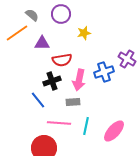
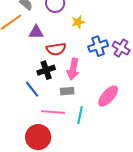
blue cross: (104, 72) -> (98, 46), moved
pink ellipse: (114, 131) -> (108, 96), moved

